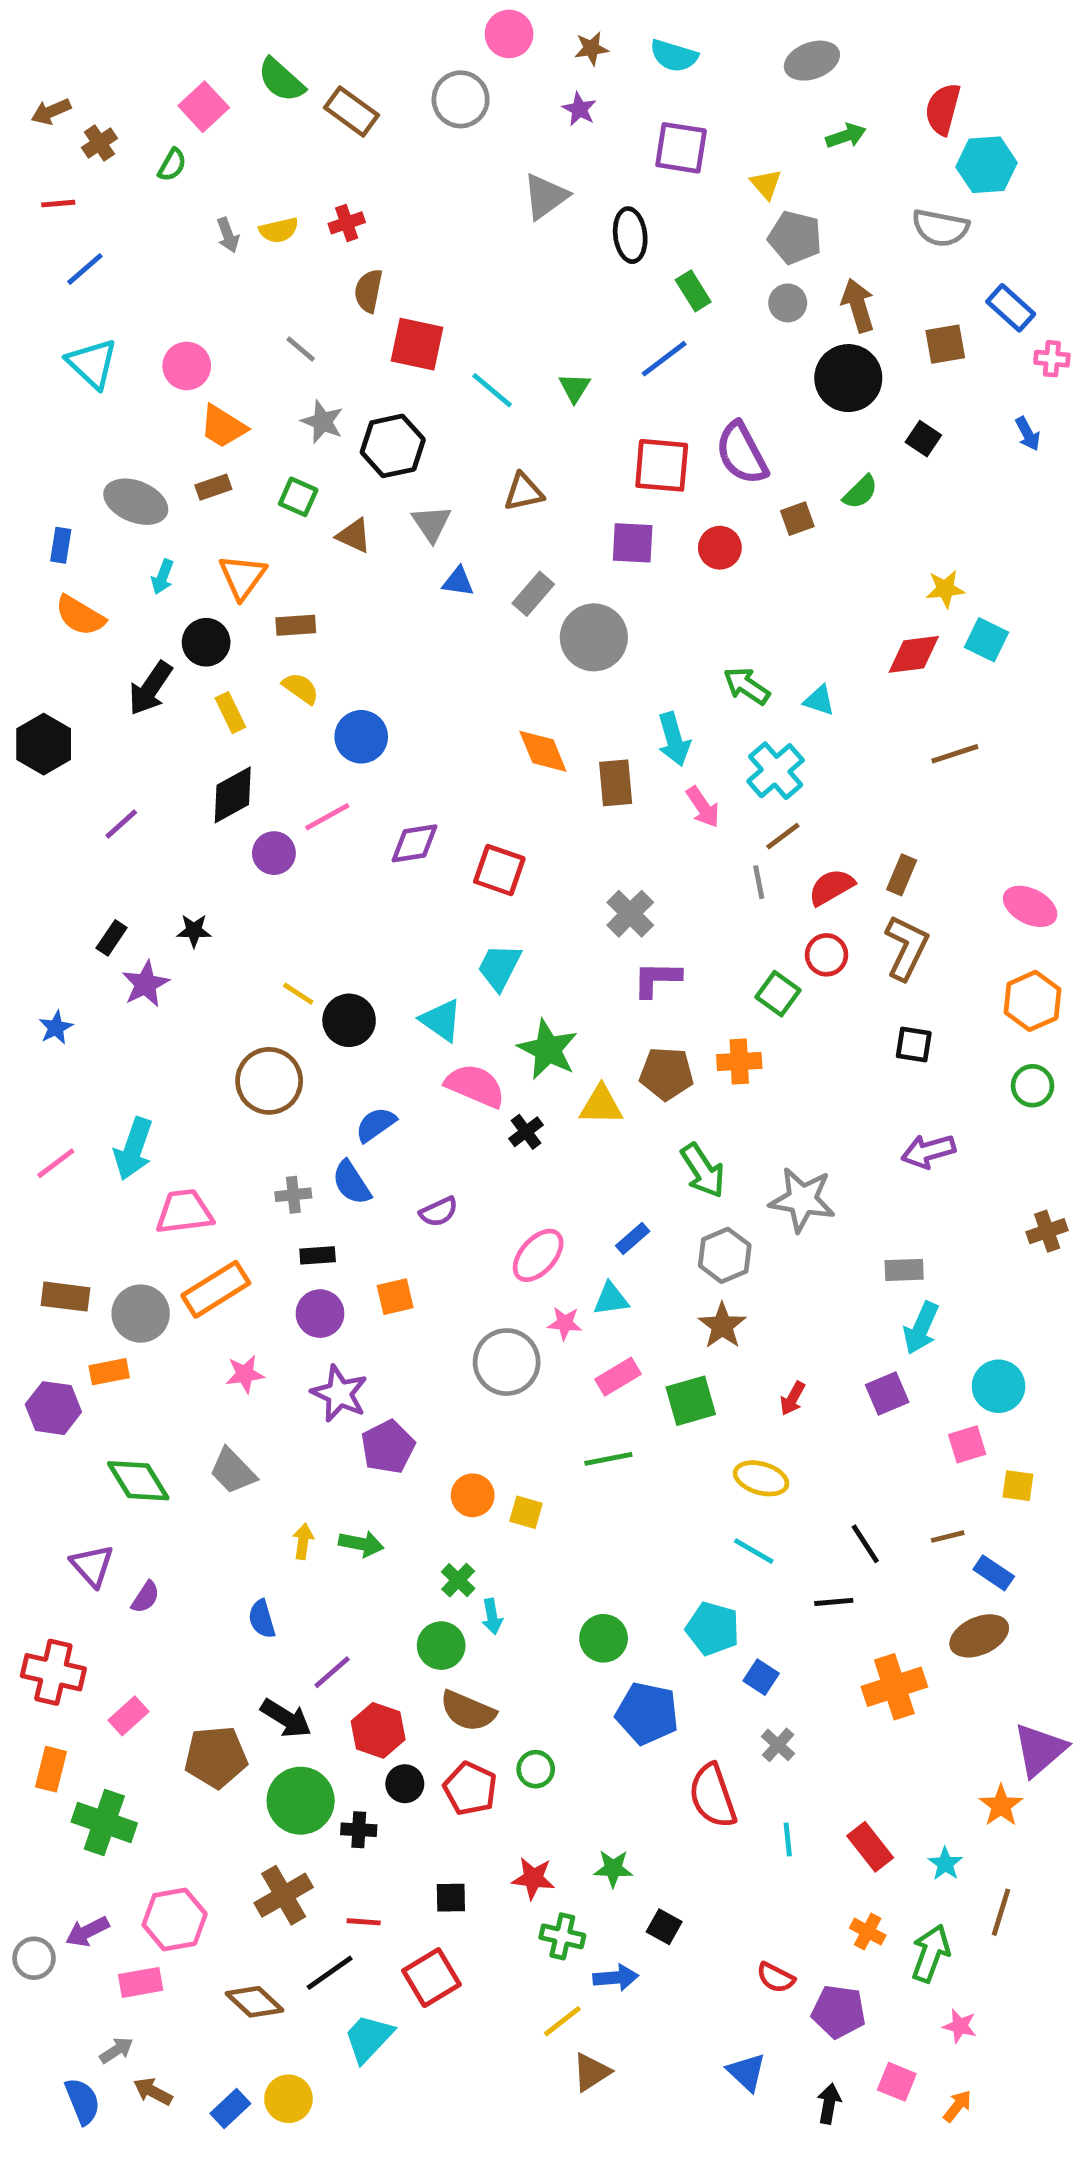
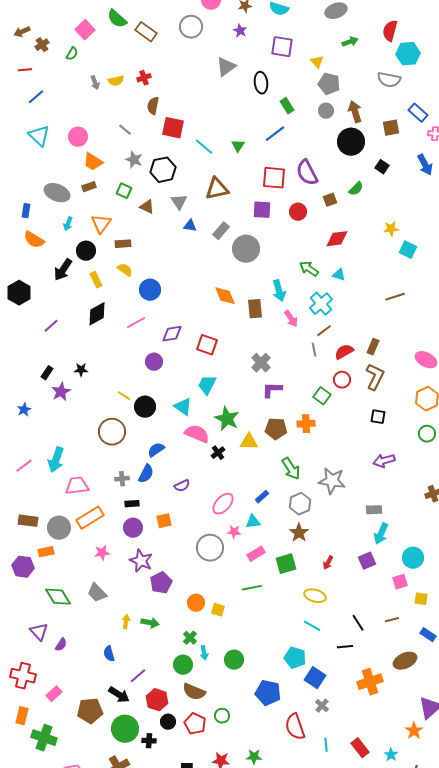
blue arrow: (1028, 434) -> (425, 165), size x1.5
brown triangle: (524, 492) -> (217, 189), size x1.4
red diamond: (914, 654) -> (337, 239), moved
purple circle: (274, 853) -> (154, 362), moved
blue semicircle: (351, 1183) -> (146, 474), turned -120
blue rectangle: (994, 1573) -> (428, 635), moved
green circle: (604, 1638) -> (234, 660), moved
blue square: (761, 1677) -> (315, 678), size x1.5

